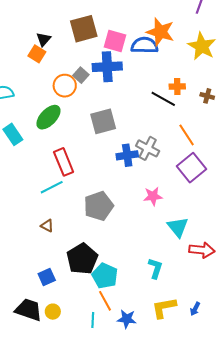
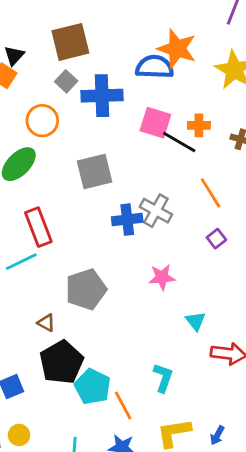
pink square: (115, 41) -> (155, 123), moved
gray square: (81, 75) -> (66, 81), moved
purple square: (192, 168) -> (216, 239), size x0.5
brown triangle: (47, 226) -> (46, 323), moved
cyan triangle: (178, 227) -> (196, 321), size x0.7
orange line: (105, 301) -> (123, 406), moved

